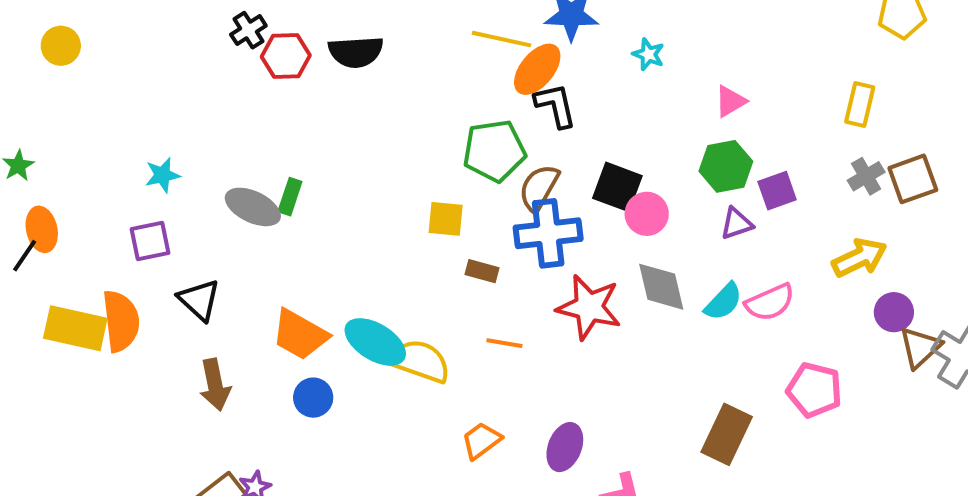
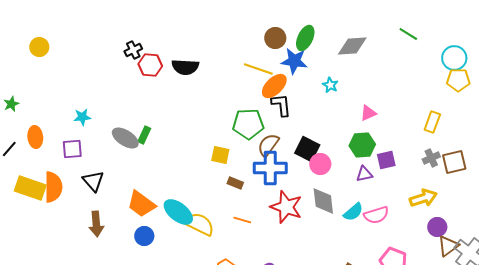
orange ellipse: (42, 229) -> (35, 137), moved

